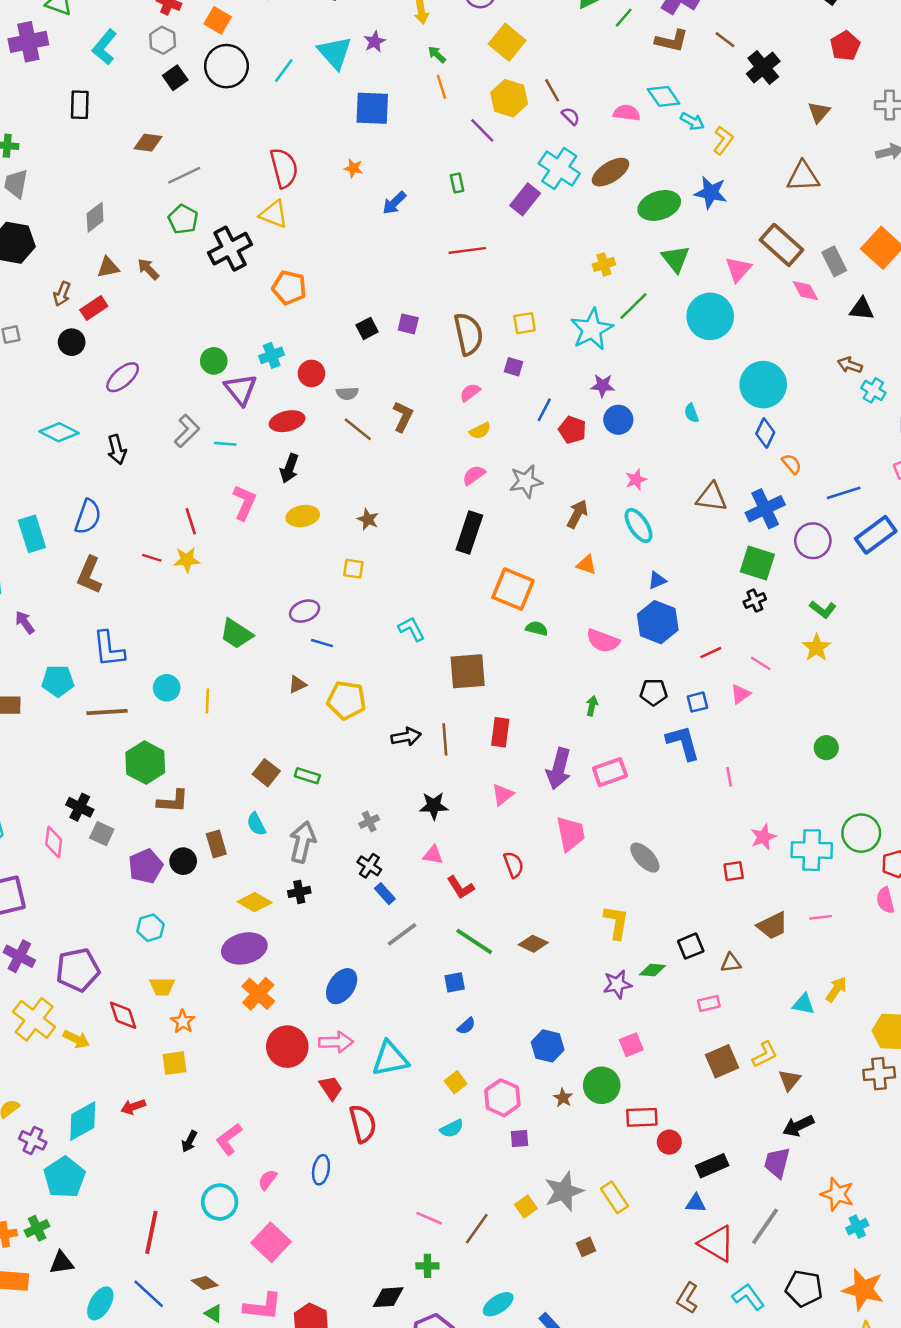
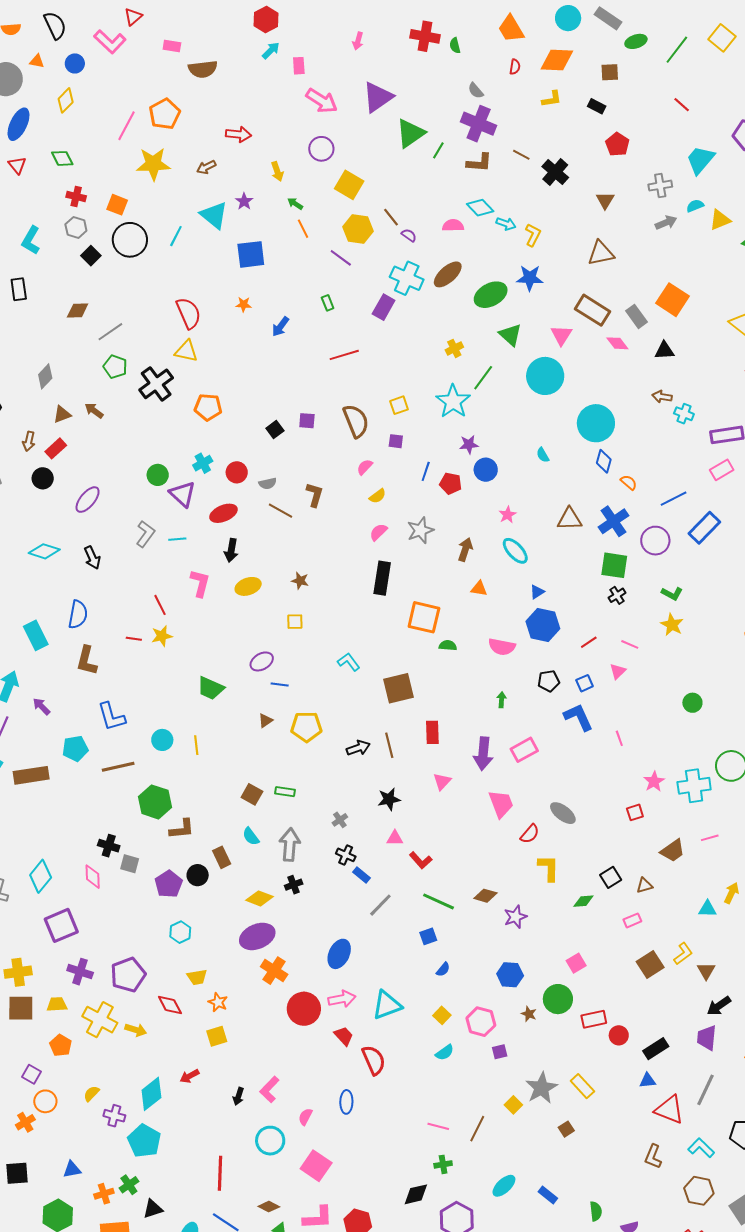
red semicircle: (514, 865) -> (530, 834), moved, turned 70
purple star: (617, 984) -> (515, 917), moved

